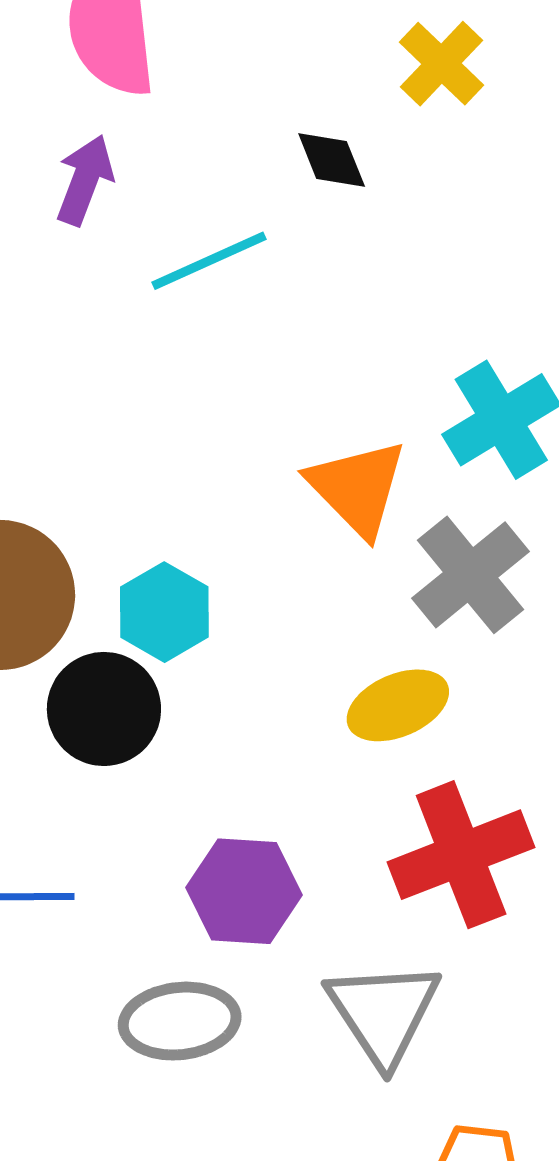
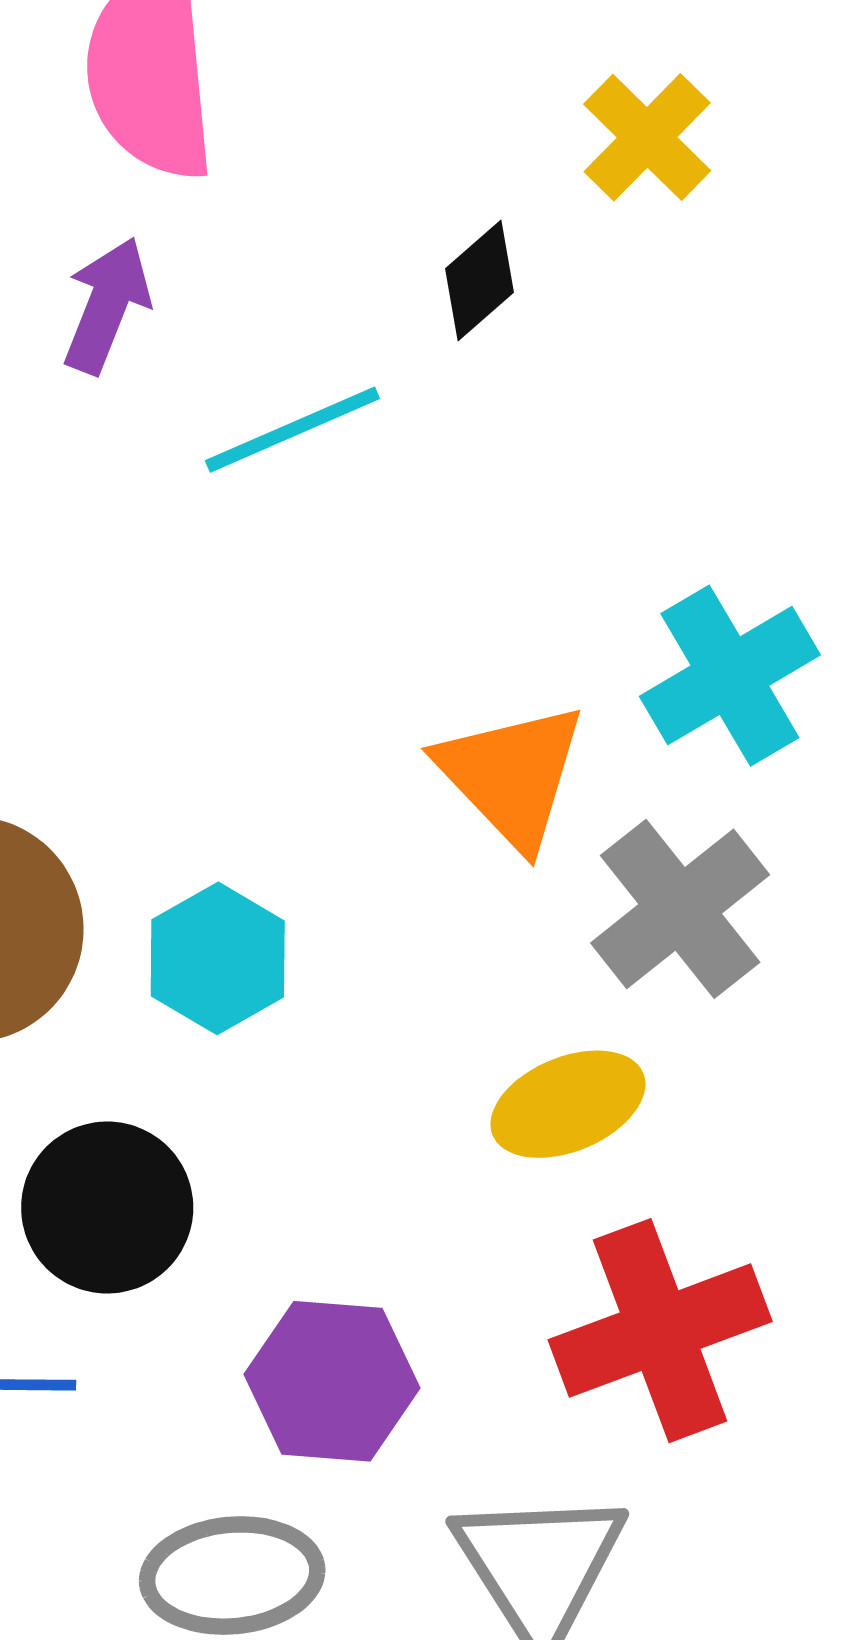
black diamond: (332, 160) -> (479, 280), turned 70
black circle: (104, 709) -> (107, 1208), moved

